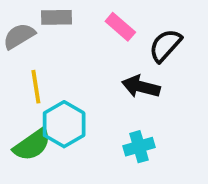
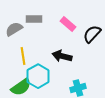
black arrow: (141, 87) -> (62, 56), moved

